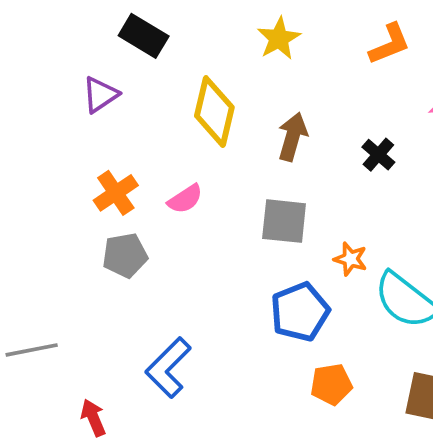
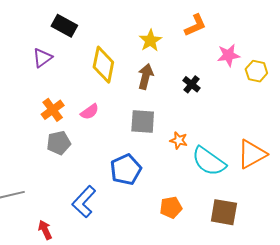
yellow star: (279, 39) -> (150, 40), moved
blue pentagon: (300, 312) -> (126, 170), moved

